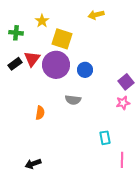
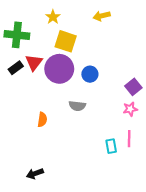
yellow star: (42, 21) -> (53, 17), moved
green cross: (16, 33) -> (17, 35), size x1.6
pink line: (122, 160) -> (129, 139), moved

